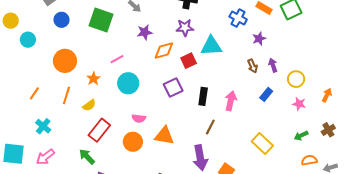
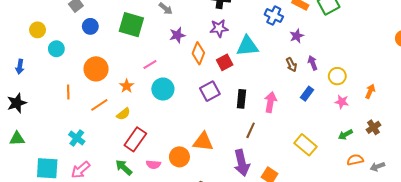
orange diamond: (164, 51) -> (198, 53), turned -50
orange line: (34, 93) -> (68, 92), moved, turned -32
orange line: (66, 96) -> (99, 105), turned 42
pink semicircle: (139, 118) -> (153, 164), moved
orange circle: (133, 142) -> (179, 157), moved

